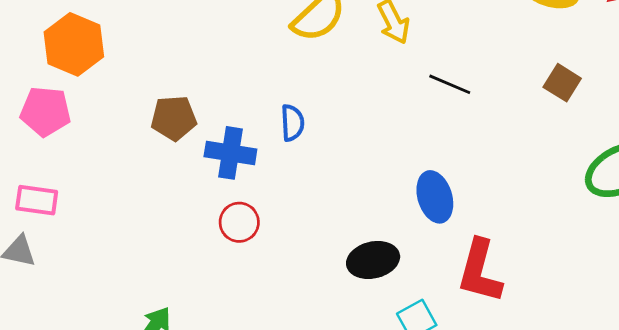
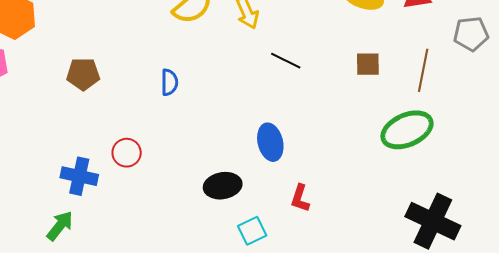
brown square: (562, 83) -> (368, 64), turned -36
blue cross: (230, 153) -> (79, 176), moved
red L-shape: (480, 271) -> (300, 198), size x0.6

